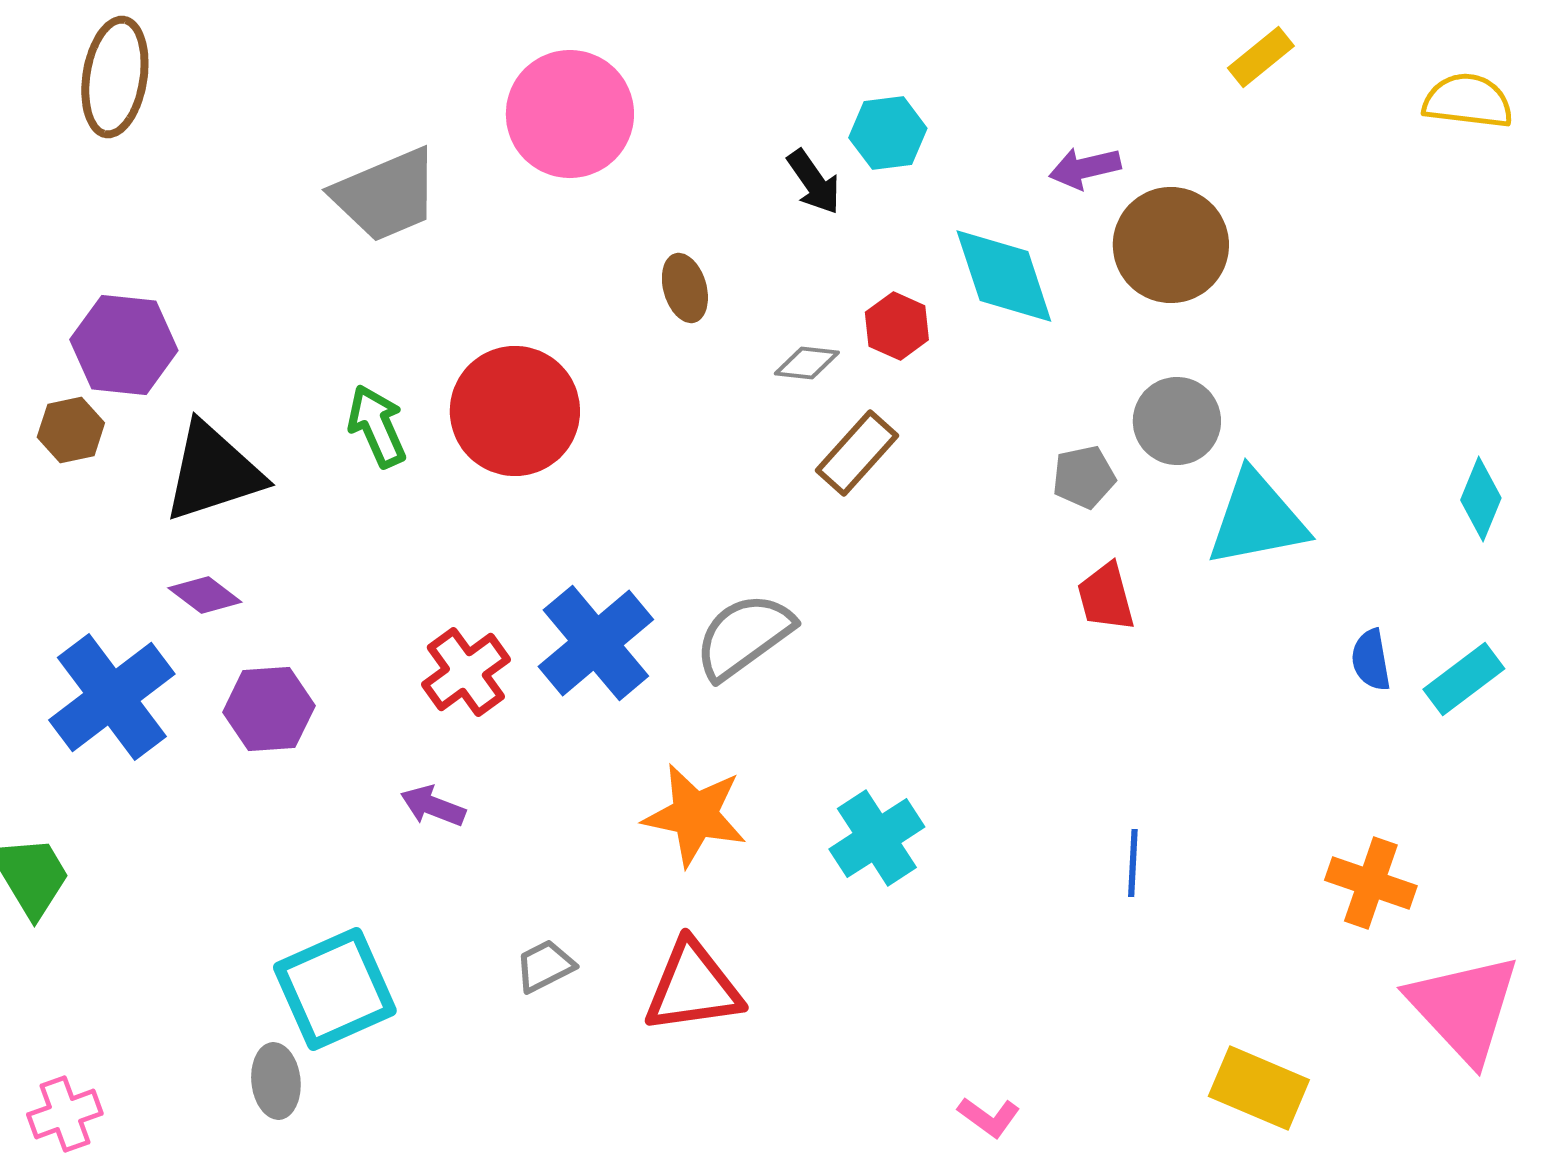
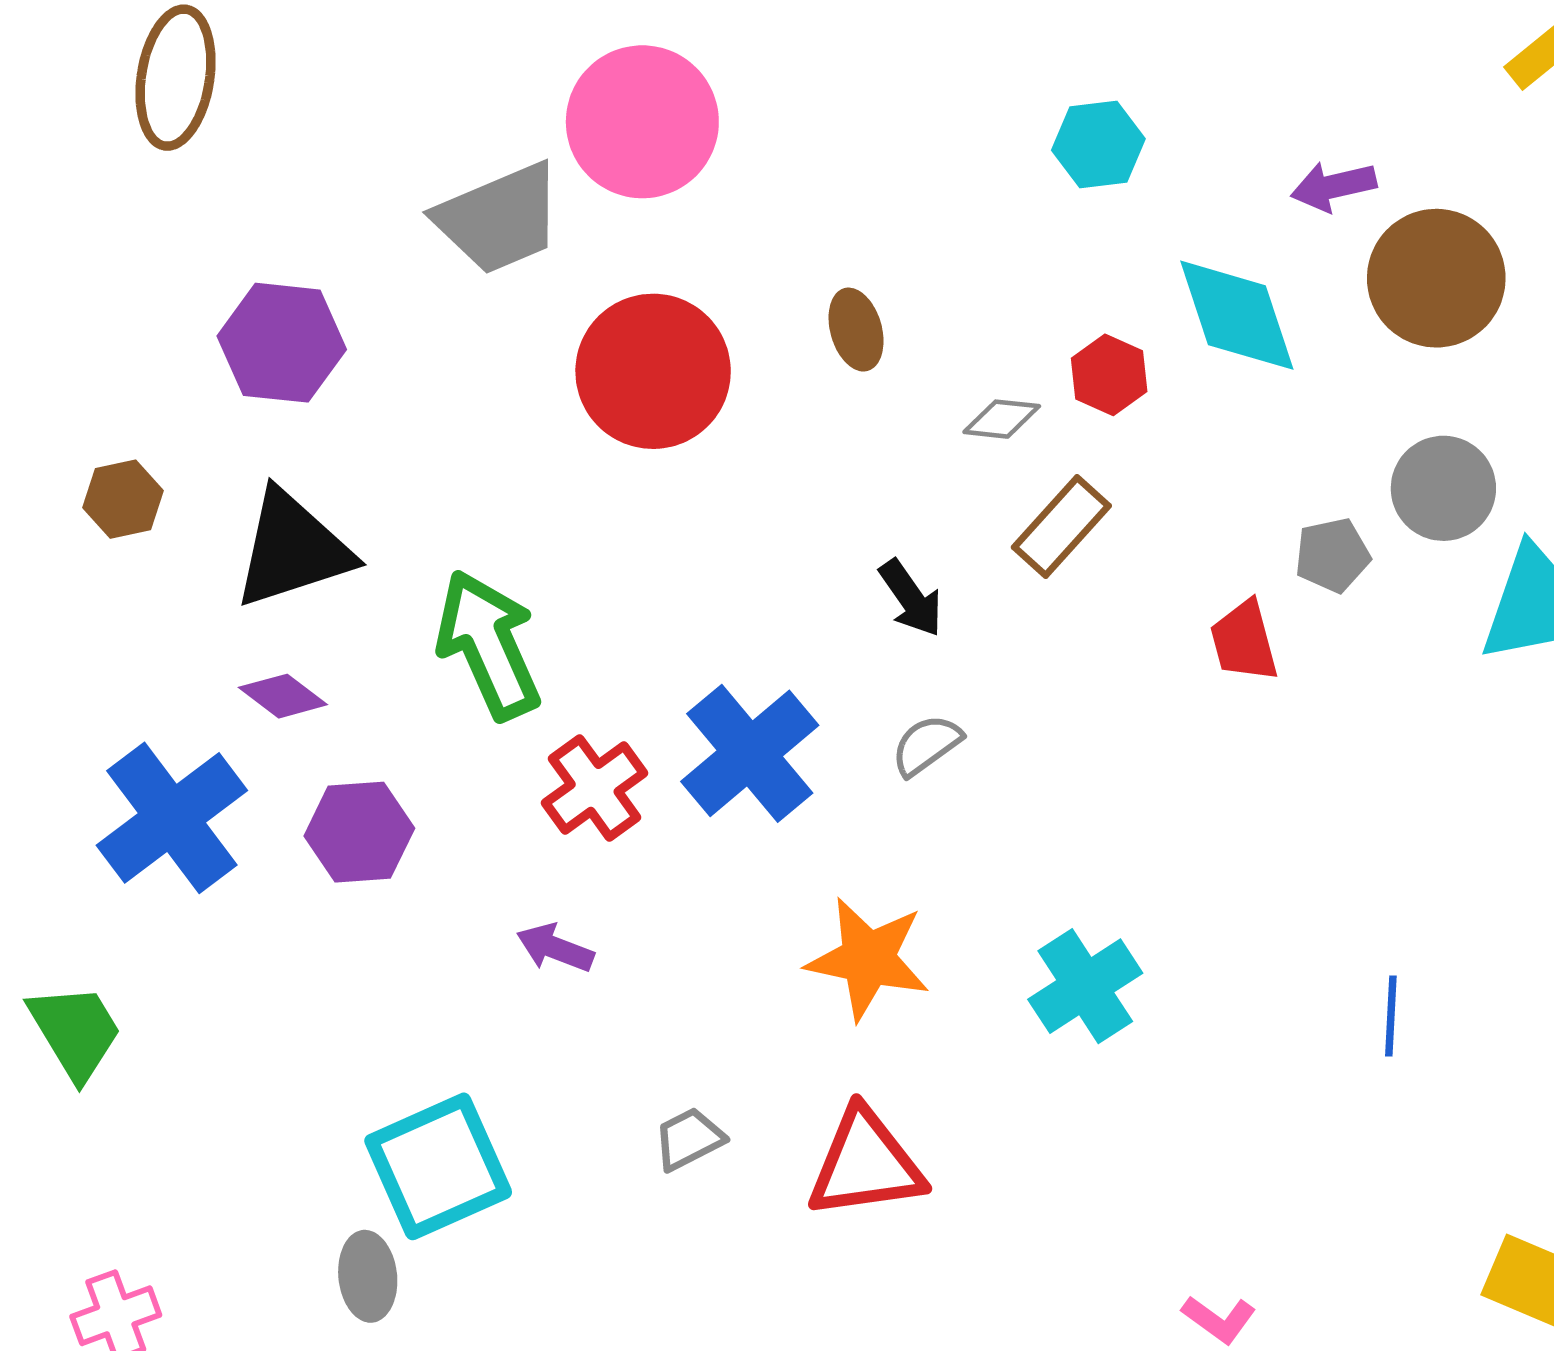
pink circle: (570, 114) -> (642, 122), moved
black arrow: (814, 182) -> (911, 598), moved
purple hexagon: (124, 345) -> (282, 343), moved
red circle: (515, 411) -> (653, 371), moved
green arrow: (377, 426) -> (488, 645), moved, size x1.5
red trapezoid: (1106, 597) -> (1244, 641), moved
gray semicircle: (744, 636) -> (926, 745), size x0.6

